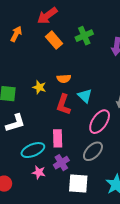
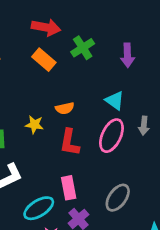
red arrow: (47, 16) -> (46, 27), moved, turned -125
cyan triangle: (85, 96) -> (115, 101), moved
pink ellipse: (100, 122) -> (111, 136), moved

